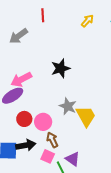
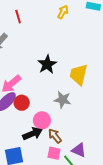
yellow trapezoid: (86, 116) -> (79, 75), moved, turned -125
red circle: (24, 119) -> (22, 103), moved
black arrow: (26, 145) -> (32, 134), moved

